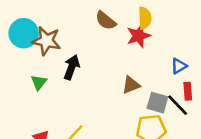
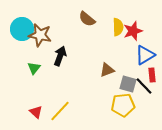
yellow semicircle: (145, 18) -> (118, 27), moved
red star: (138, 36) -> (133, 31), moved
blue triangle: (179, 66) -> (145, 55), size x1.5

